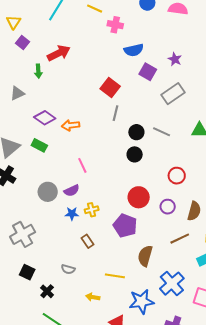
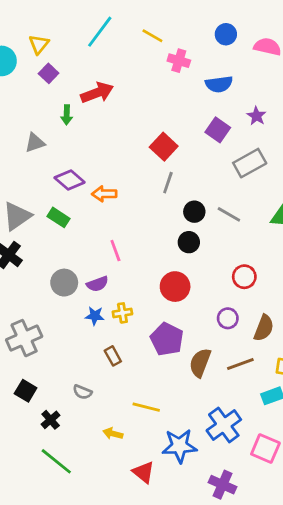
blue semicircle: (134, 50) -> (219, 84), moved
red circle: (139, 197) -> (175, 287), moved
brown semicircle: (145, 256) -> (200, 363), moved

